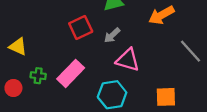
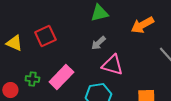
red square: (81, 27) -> (45, 36), moved
yellow triangle: (18, 47) -> (14, 43), moved

